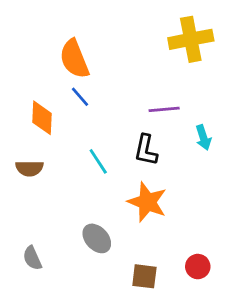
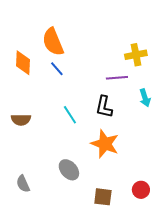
yellow cross: (191, 39) -> (136, 55), moved, size x0.7
orange diamond: (42, 118) -> (23, 63), moved

